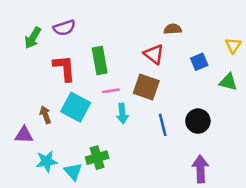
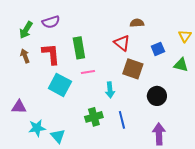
brown square: (146, 87) -> (133, 69), moved
cyan arrow: (122, 113) -> (110, 90), moved
brown arrow: (45, 115) -> (25, 56), moved
blue line: (163, 125) -> (122, 120), moved
green cross: (97, 158) -> (94, 117), moved

